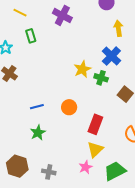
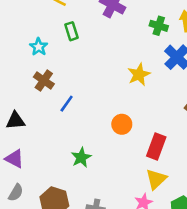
green cross: (101, 78) -> (159, 26), moved
blue line: (37, 107) -> (67, 104), moved, turned -40

